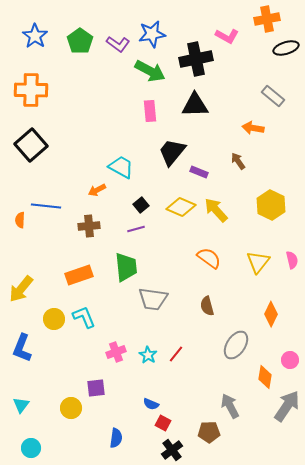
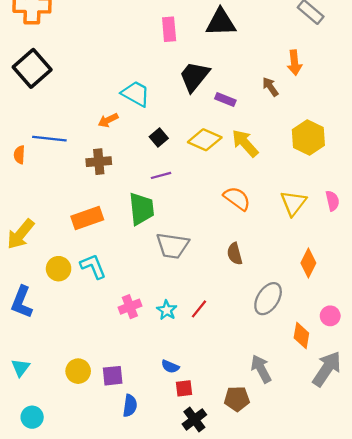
orange arrow: (253, 128) -> (295, 63), moved, turned -105
purple line: (136, 229) -> (161, 175), moved
purple square: (96, 388) -> (113, 376), moved
red square: (163, 423) -> (184, 388), turned -35

